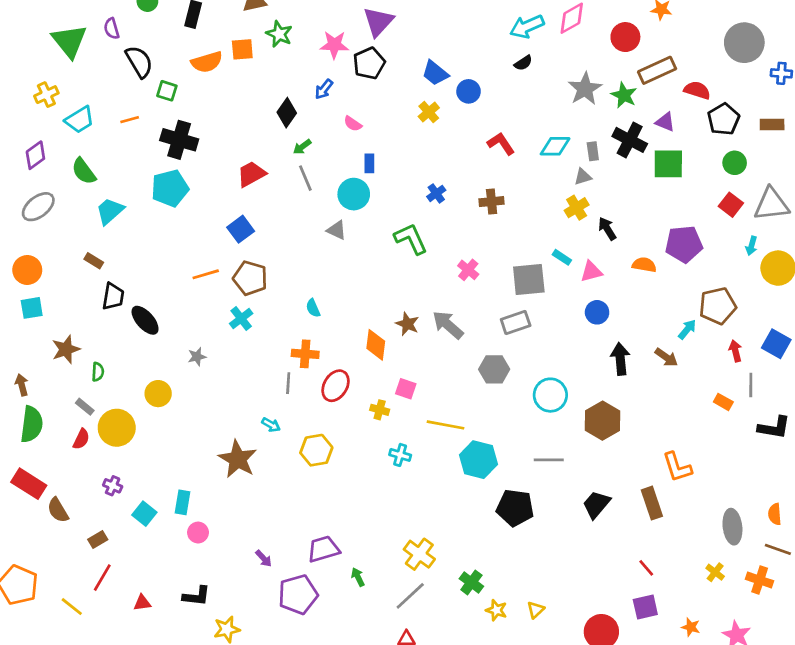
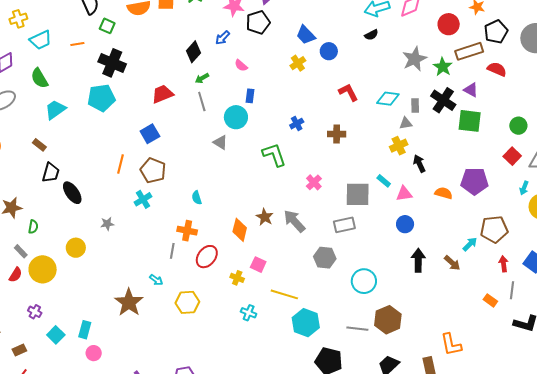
black pentagon: (723, 119) -> (496, 32), moved
orange line: (206, 274) -> (121, 164), turned -66
brown hexagon: (602, 421) -> (388, 320), moved

